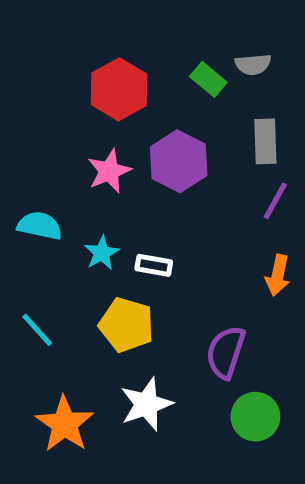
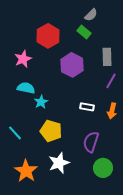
gray semicircle: (253, 64) -> (91, 15), moved, turned -40
pink star: (109, 171) -> (23, 59), moved
cyan semicircle: (40, 226) -> (26, 88), moved
white rectangle: (154, 265) -> (87, 107), moved

